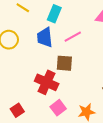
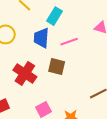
red cross: (47, 82) -> (25, 73), moved

